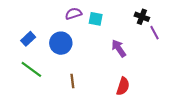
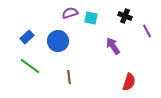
black cross: (142, 17) -> (125, 16), moved
red semicircle: (123, 86) -> (129, 82), moved

